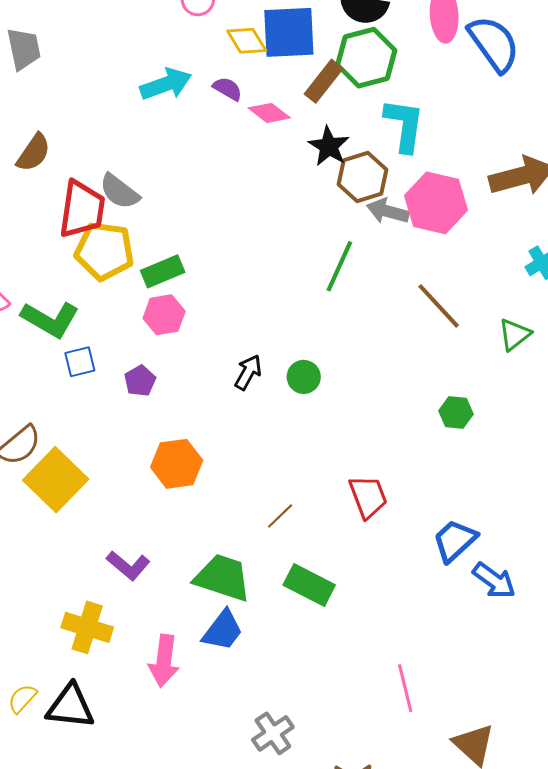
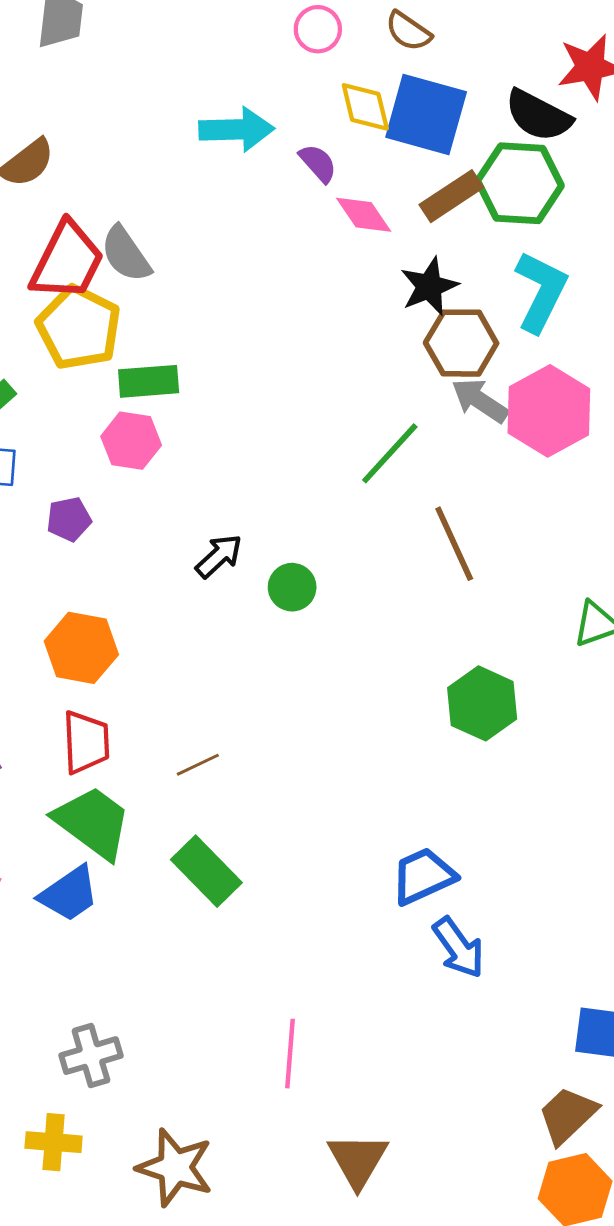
brown line: (439, 306) -> (454, 544), moved
green hexagon: (456, 413) -> (482, 703), size x1.5
red trapezoid: (368, 497) -> (86, 742), moved

